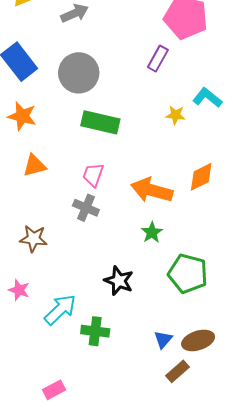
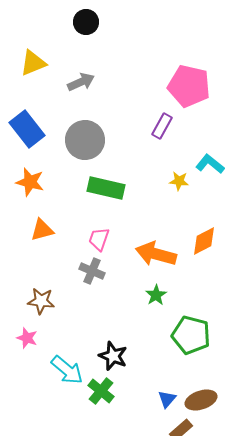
black star: (119, 281) -> (113, 356), moved
pink star: (19, 290) -> (27, 338), moved
cyan arrow: (60, 310) -> (67, 370), turned 84
green cross: (95, 331) -> (101, 391), turned 32

